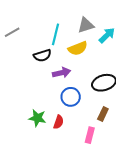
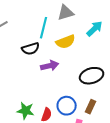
gray triangle: (86, 25) -> (66, 13), moved
blue circle: (71, 97) -> (67, 106), moved

